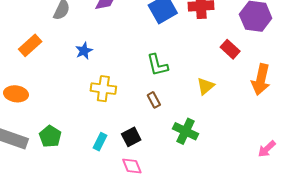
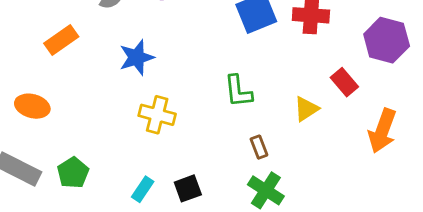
blue star: (84, 51) -> (137, 57), size x1.4
yellow triangle: (206, 86) -> (306, 109), moved
brown rectangle: (154, 100) -> (259, 147), moved

